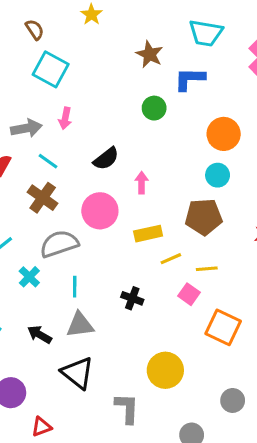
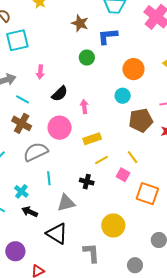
cyan square: (51, 69) -> (17, 40), turned -35
pink arrow: (65, 118) -> (40, 72), moved
cyan circle: (218, 175) -> (123, 96), moved
brown pentagon: (204, 217) -> (141, 120), moved
yellow line: (171, 259) -> (101, 160), moved
yellow line: (207, 269) -> (133, 157), turned 64
cyan cross: (29, 277) -> (21, 191), moved
gray triangle: (80, 325) -> (66, 203), moved

